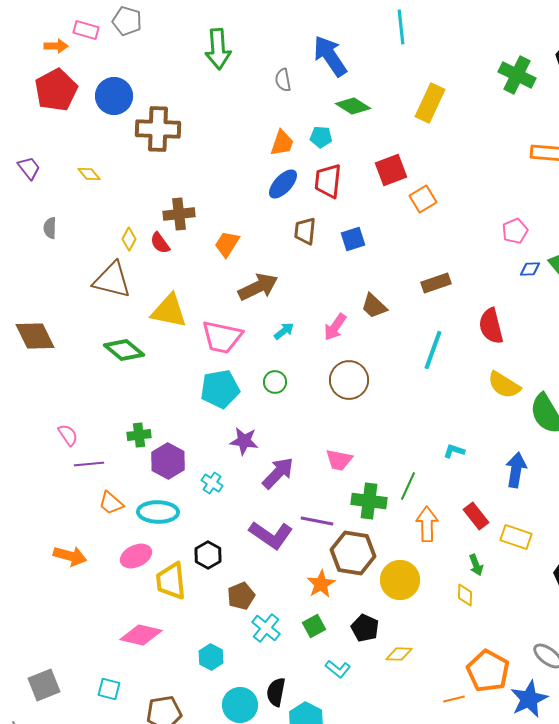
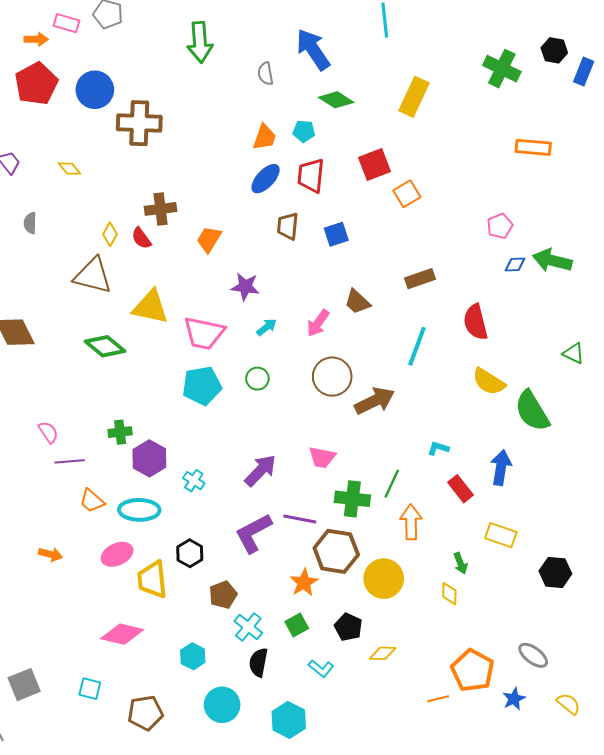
brown arrow: (258, 287) -> (375, 401), moved
purple star: (244, 441) -> (245, 287), moved
red rectangle: (476, 516) -> (460, 489), moved
purple L-shape: (271, 535) -> (253, 533), turned 117
orange arrow: (70, 556) -> (50, 554), size x0.7
black semicircle: (276, 692) -> (258, 662), moved
blue star: (529, 699) -> (514, 699), size x0.6

